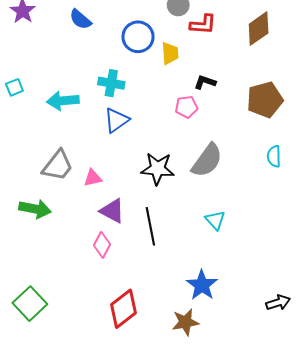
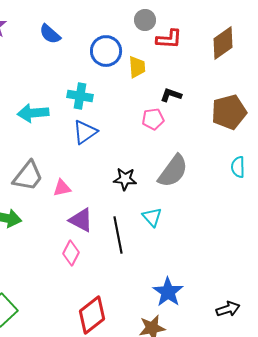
black star: (158, 169) -> (125, 179), size x0.7
cyan triangle: (215, 220) -> (152, 217), moved
black arrow: (278, 303) -> (228, 309), moved

